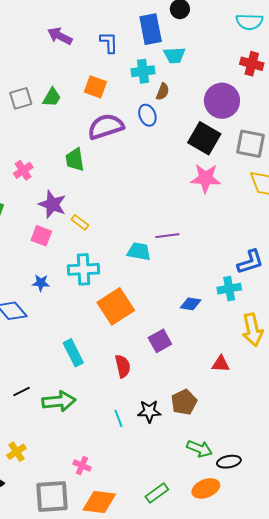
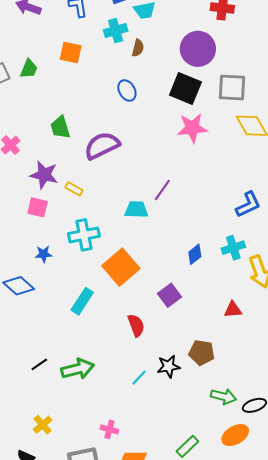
blue ellipse: (147, 115) -> (127, 90), moved
purple semicircle: (106, 127) -> (102, 146), moved
purple line: (167, 236) -> (162, 190), turned -40
cyan cross: (229, 289) -> (233, 248), moved
blue diamond: (191, 304) -> (195, 254), turned -40
cyan rectangle: (73, 353) -> (82, 301), moved, turned 68
brown pentagon: (184, 402) -> (202, 353), turned -30
cyan line: (118, 418) -> (139, 378), turned 72

